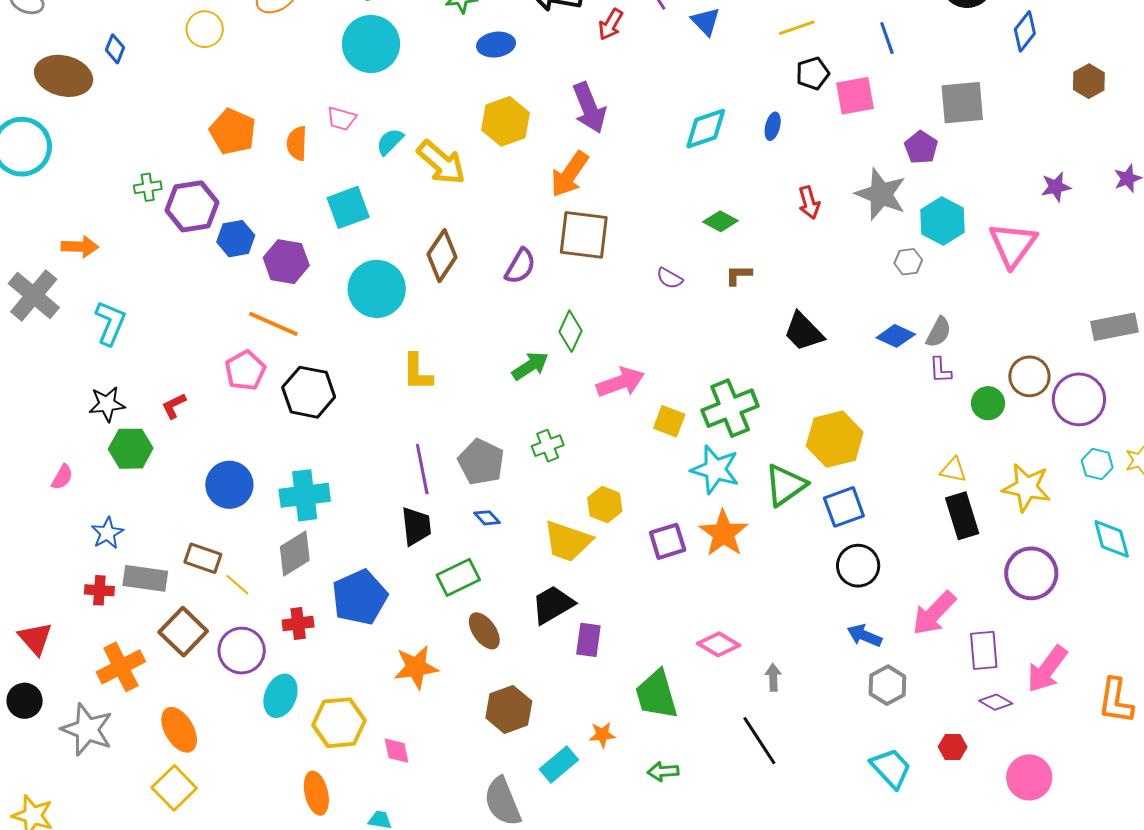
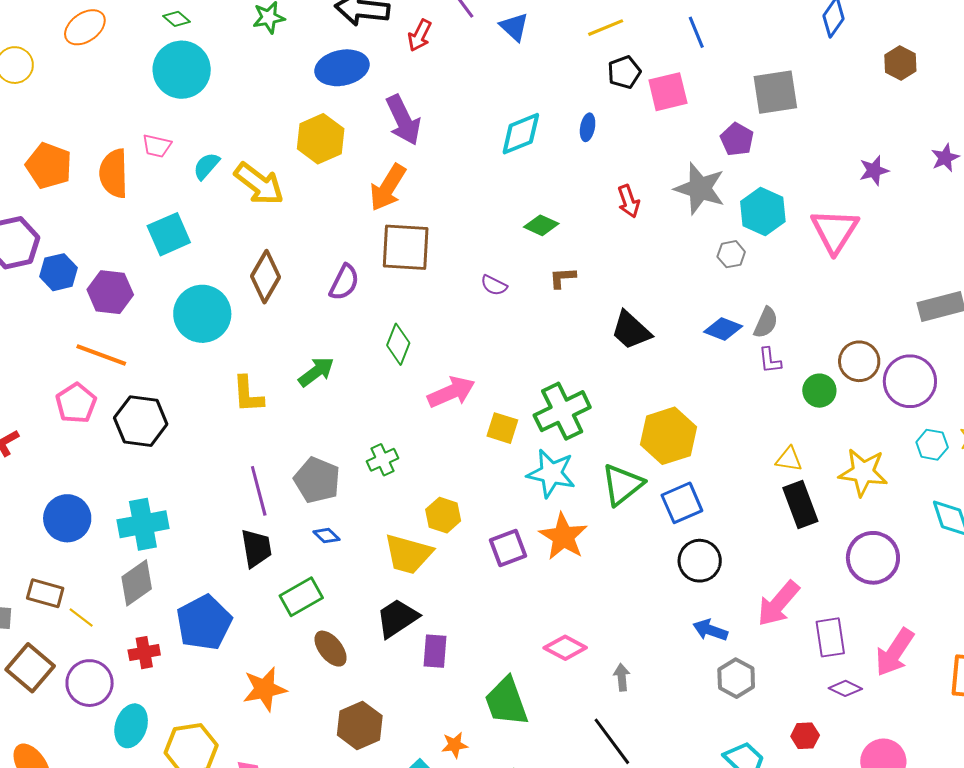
blue ellipse: (496, 45) -> (342, 68), moved, size x1.4
orange semicircle: (297, 143) -> (114, 173), size x1.4
green arrow: (530, 366) -> (316, 372), moved

